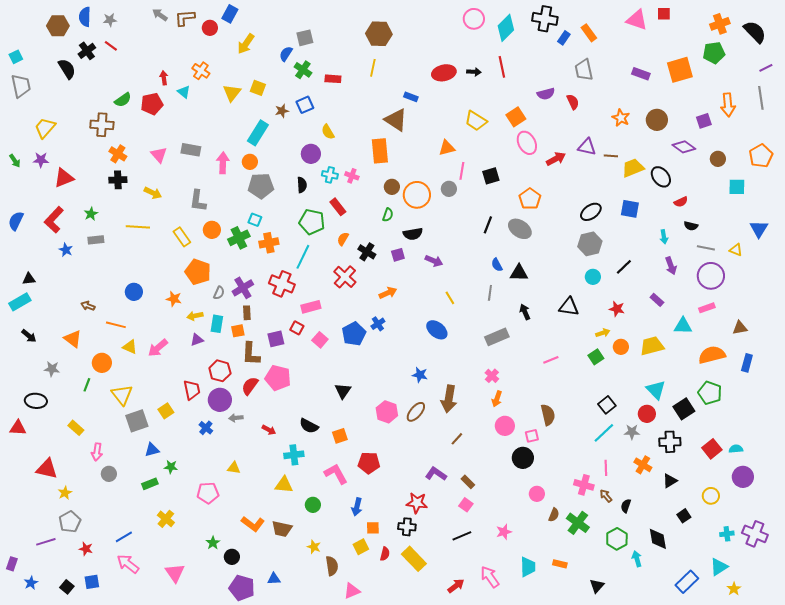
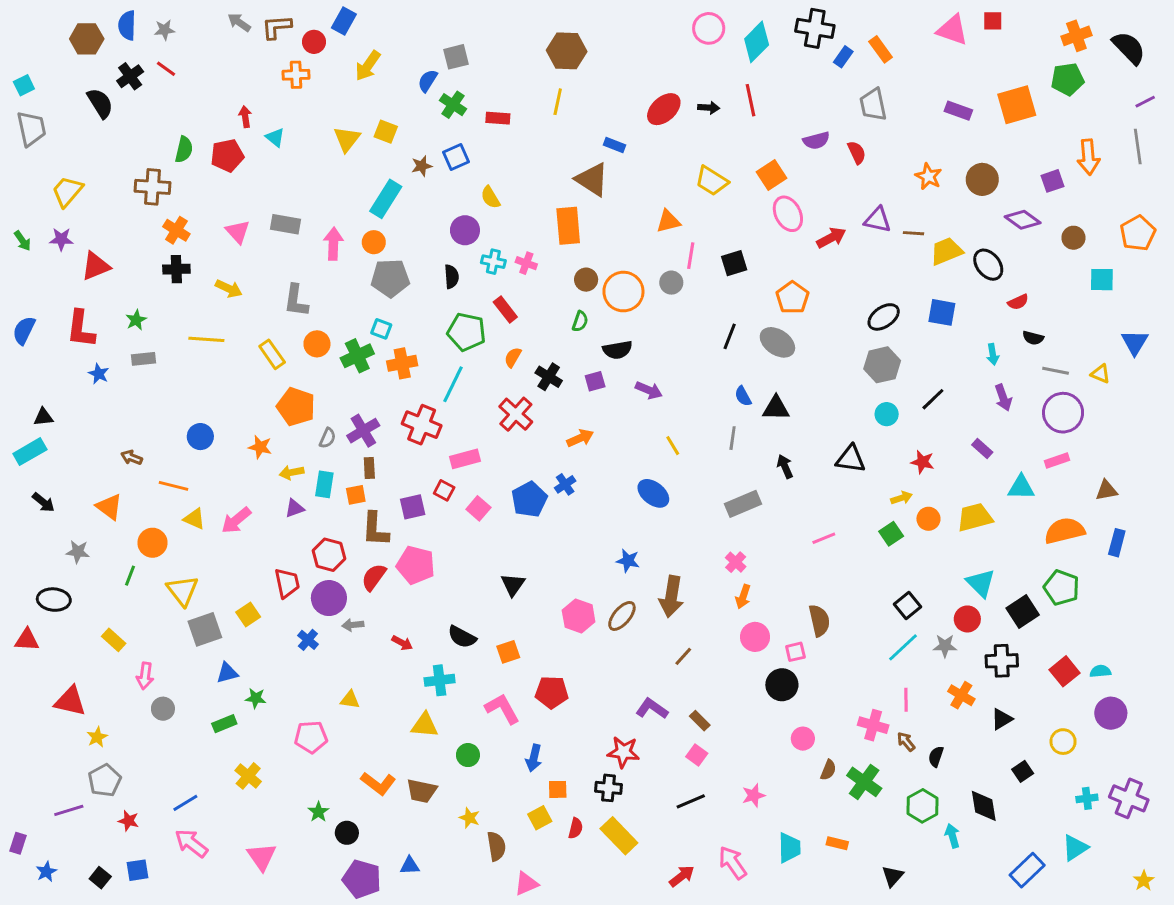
orange cross: (201, 71) -> (296, 75), moved, turned -36
red ellipse: (444, 73) -> (664, 109), turned -30
green semicircle: (123, 100) -> (184, 150), turned -42
red L-shape: (54, 220) -> (81, 329), turned -36
yellow star: (734, 589) -> (1144, 881), moved

